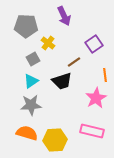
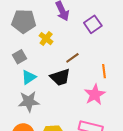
purple square: (94, 44) -> (93, 24), moved
gray square: (33, 59) -> (20, 57), moved

